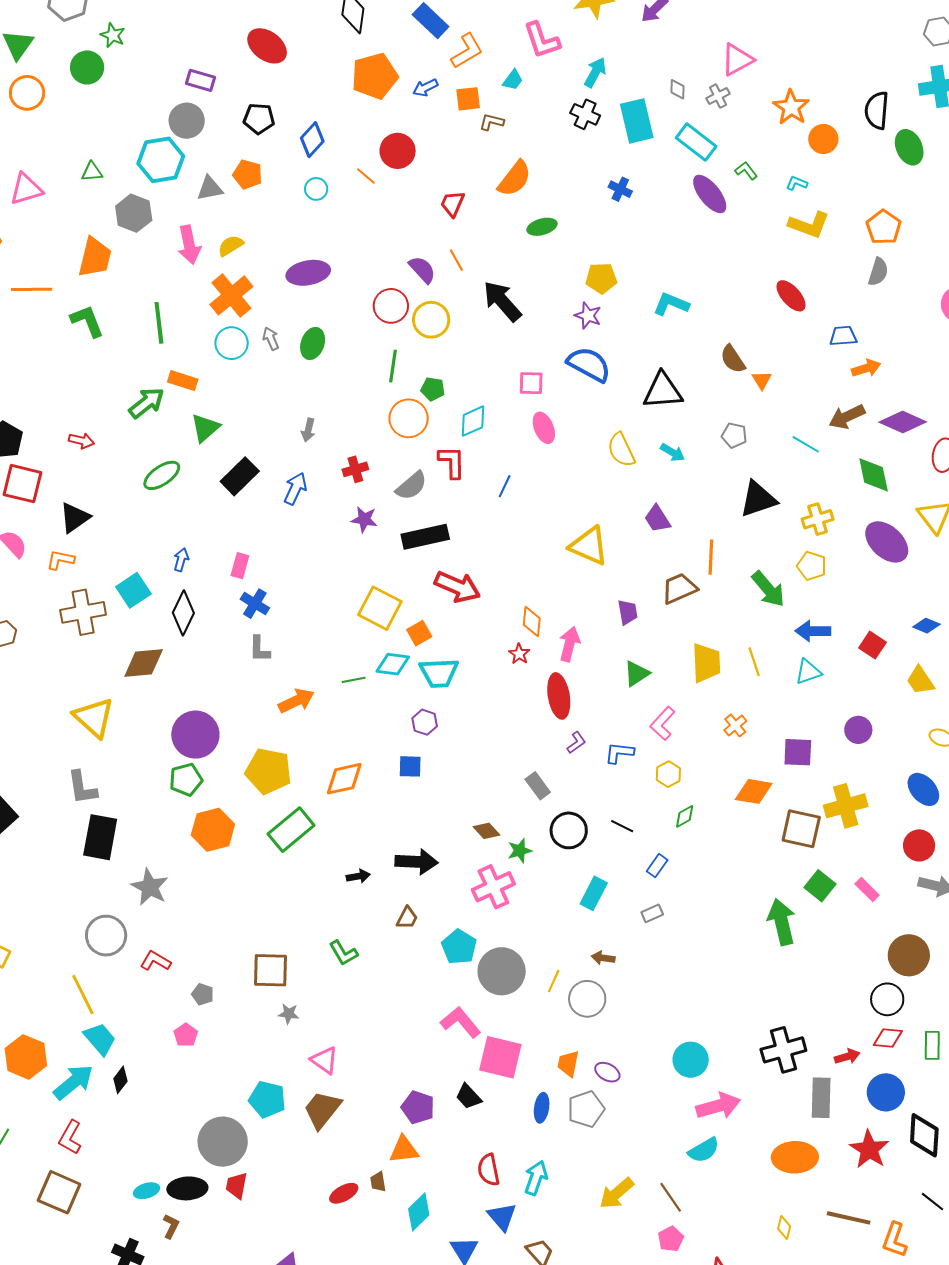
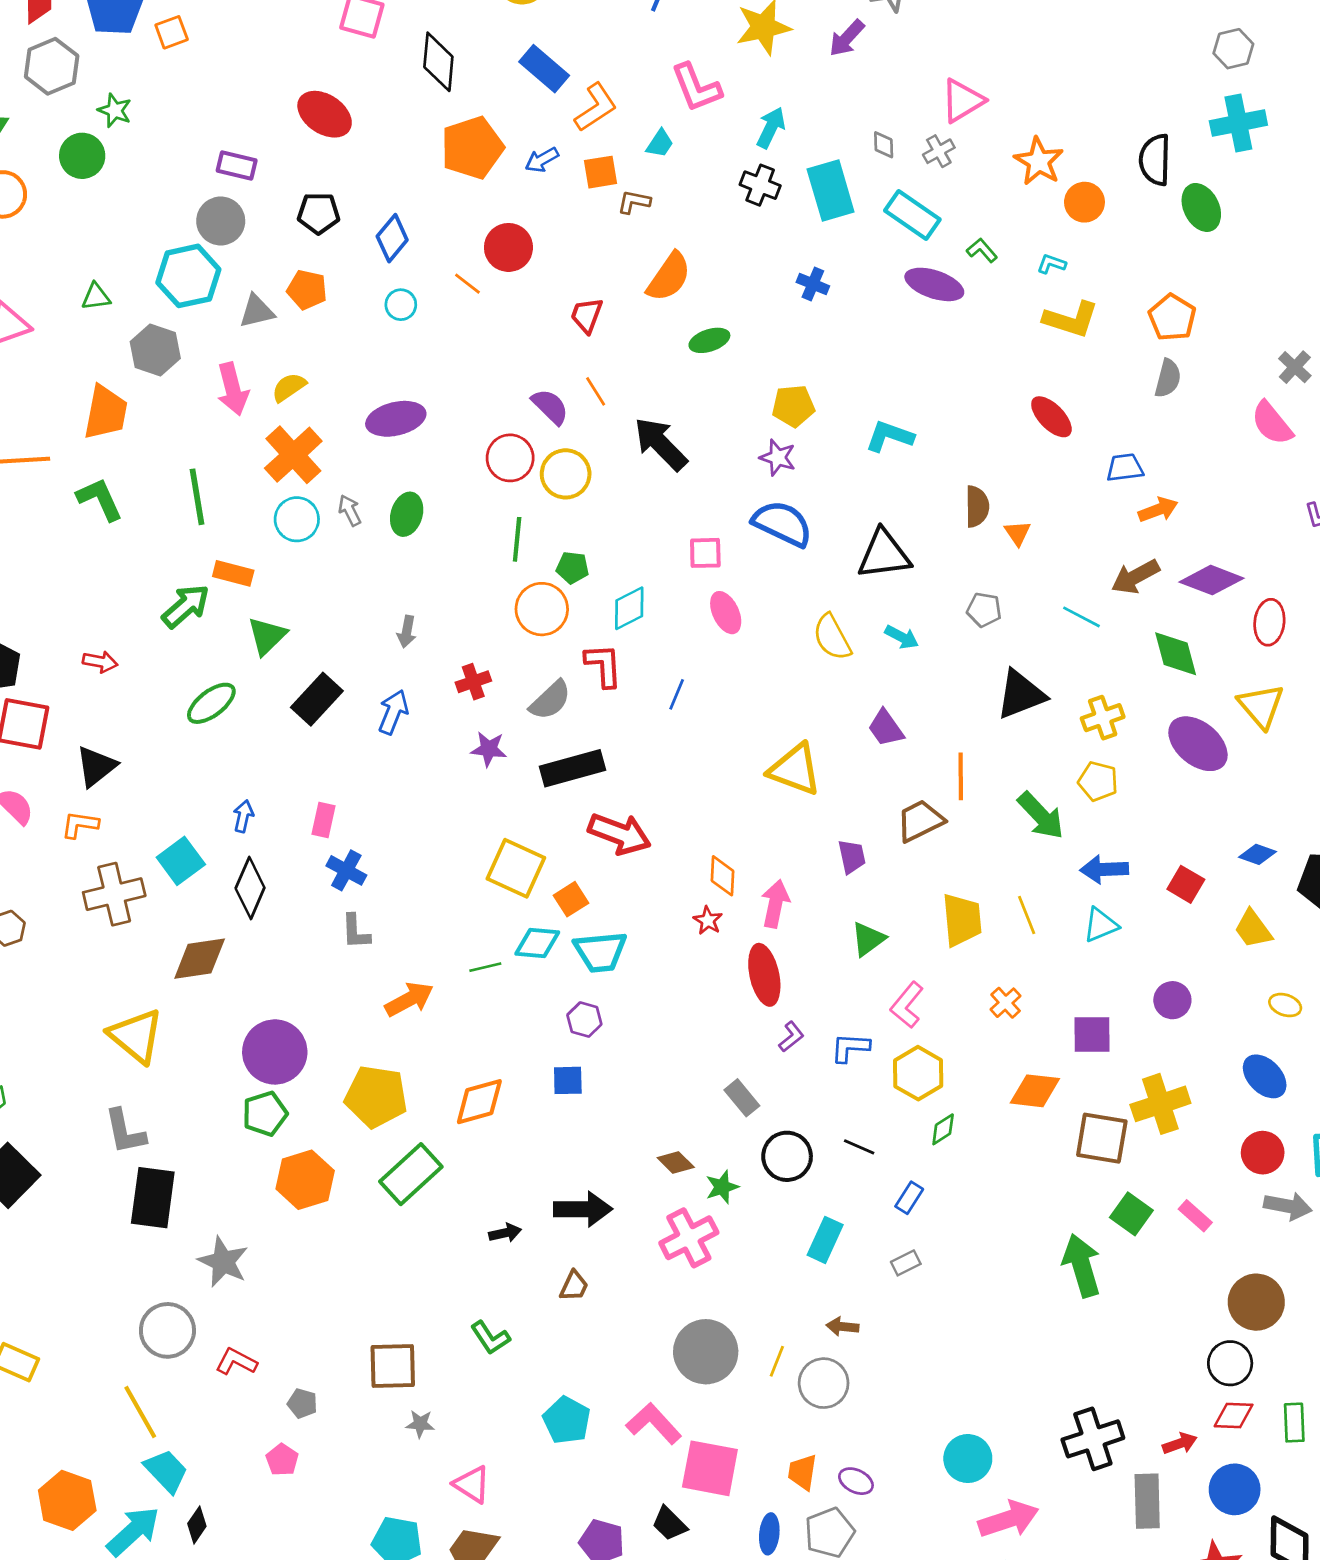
purple ellipse: (710, 194) -> (934, 284), turned -30
brown semicircle: (733, 359) -> (977, 506), turned -144
yellow hexagon: (668, 774) -> (918, 1073), size x1.5
cyan pentagon: (459, 947) -> (567, 1420), moved

